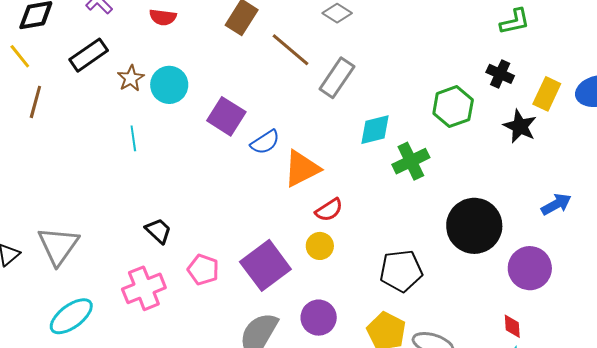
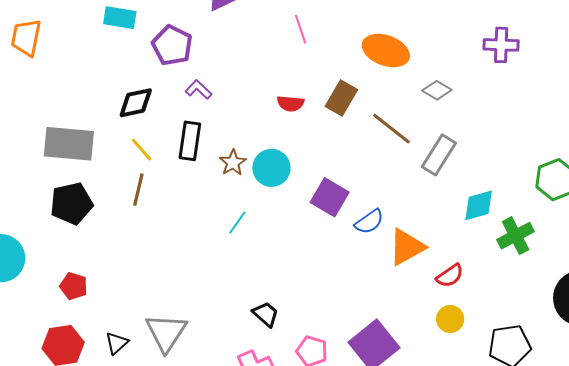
red semicircle: (163, 17) -> (291, 104), moved
black rectangle: (89, 55) -> (190, 141), turned -45
yellow line: (20, 56) -> (142, 150), moved
cyan line: (133, 138) -> (237, 222), turned 45
red semicircle: (329, 210) -> (450, 276), moved
yellow circle: (320, 246) -> (450, 319), moved

